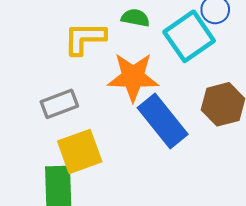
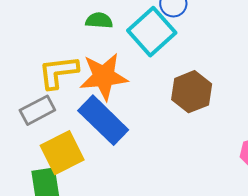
yellow L-shape: (85, 38) -> (58, 72), moved
blue rectangle: (163, 121) -> (103, 120), moved

